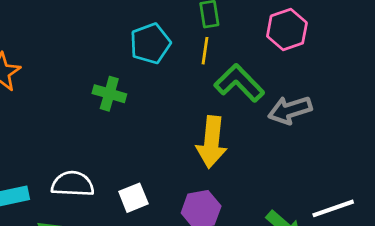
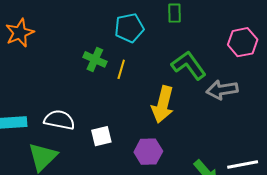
pink hexagon: (287, 30) -> (243, 42), moved
yellow line: (205, 51) -> (121, 69), moved

